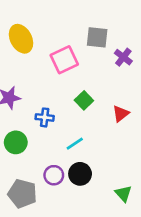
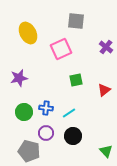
gray square: (97, 37) -> (76, 21), moved
green square: (84, 100) -> (76, 80), turned 32
blue cross: (45, 117) -> (46, 108), moved
purple circle: (54, 175) -> (46, 133), moved

